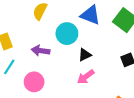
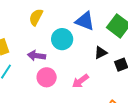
black triangle: (85, 55) -> (101, 53), moved
pink circle: (34, 82) -> (47, 77), moved

